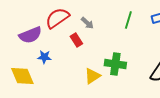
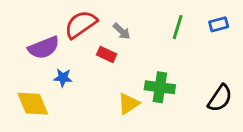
red rectangle: (76, 40) -> (107, 54), turned -32

